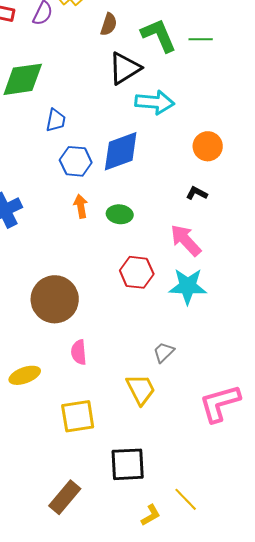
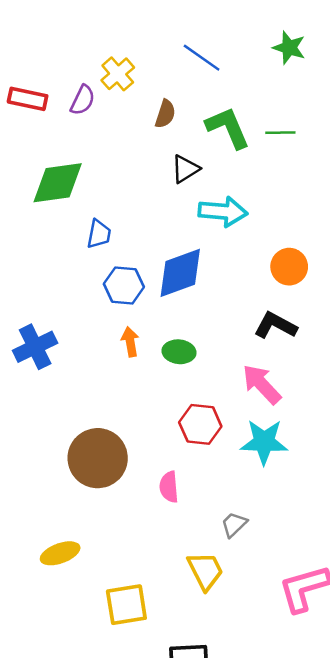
black triangle: (125, 68) -> (185, 169), size x0.7
black L-shape: (197, 193) -> (275, 325), size x1.6
pink semicircle: (79, 352) -> (169, 487), moved

